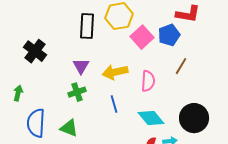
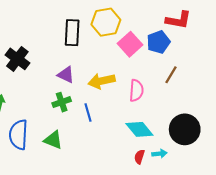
purple triangle: (81, 66) -> (66, 75), turned -36
blue line: (114, 104) -> (88, 113), moved

